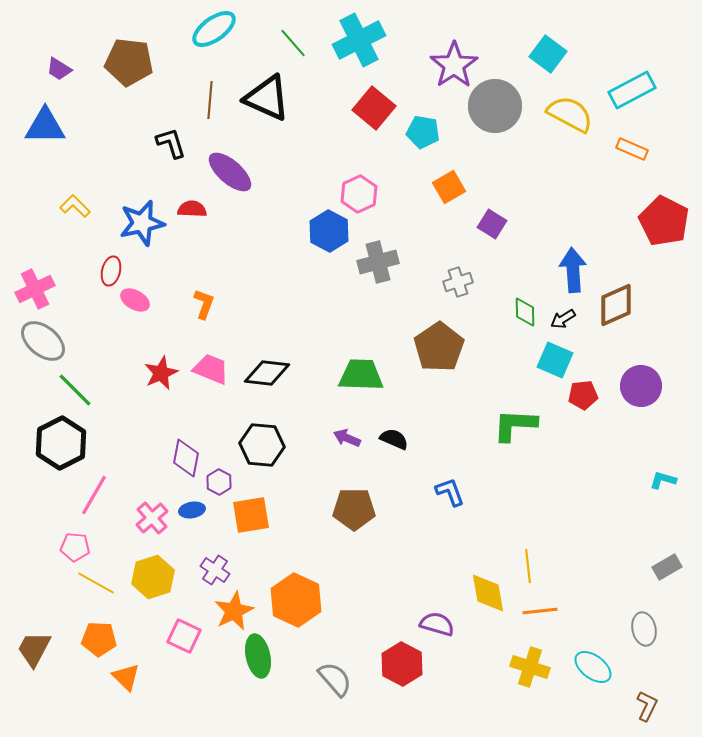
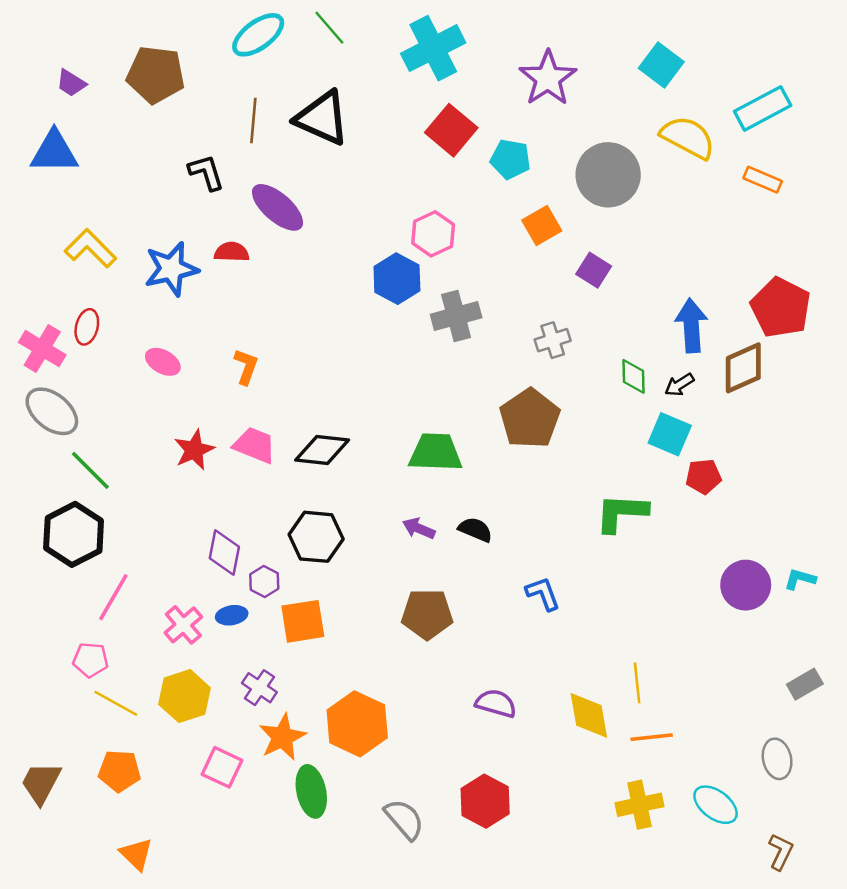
green line: (293, 43) -> (329, 28), moved
gray circle: (495, 106) -> (608, 175), moved
yellow L-shape: (75, 206) -> (90, 248), size x1.4
red pentagon: (664, 221) -> (781, 308), moved
red ellipse: (111, 271) -> (87, 327), moved
pink cross: (35, 289) -> (42, 349), turned -33
purple circle: (641, 386) -> (746, 585), moved
purple semicircle: (437, 624) -> (496, 703), moved
yellow cross: (530, 667) -> (639, 805), turned -30
orange triangle: (126, 677) -> (136, 854), moved

